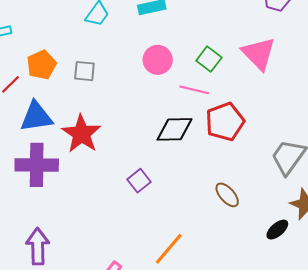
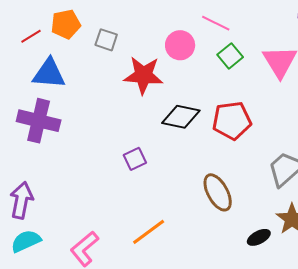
pink line: (194, 90) -> (216, 23), moved
red star: (81, 134) -> (143, 75), moved, turned 30
brown ellipse: (227, 195) -> (218, 192), size x1.4

